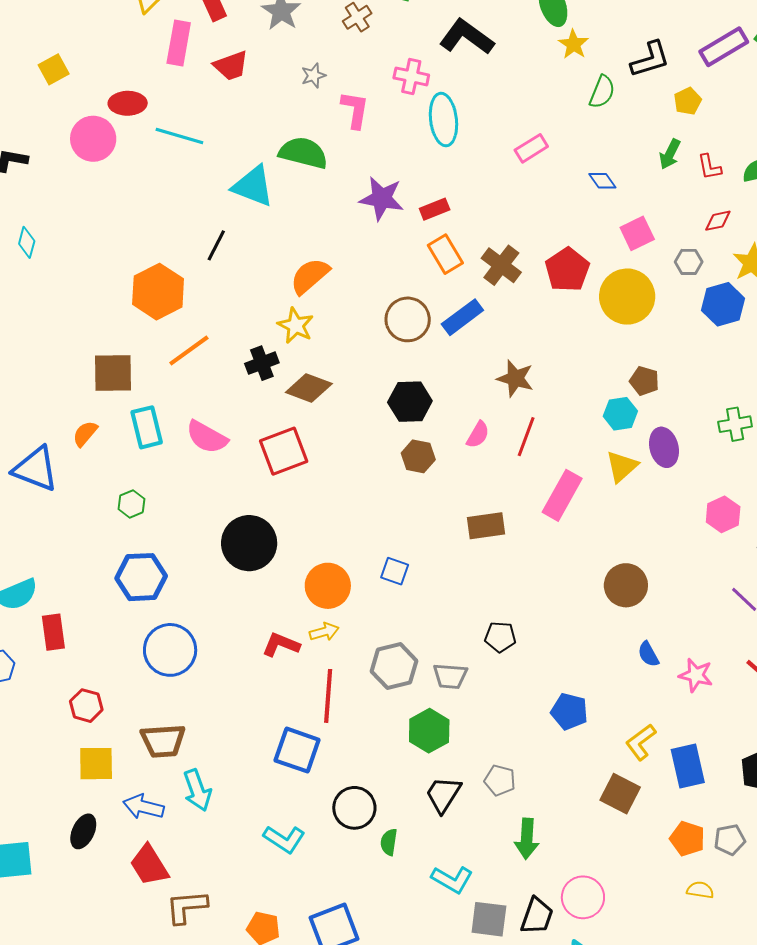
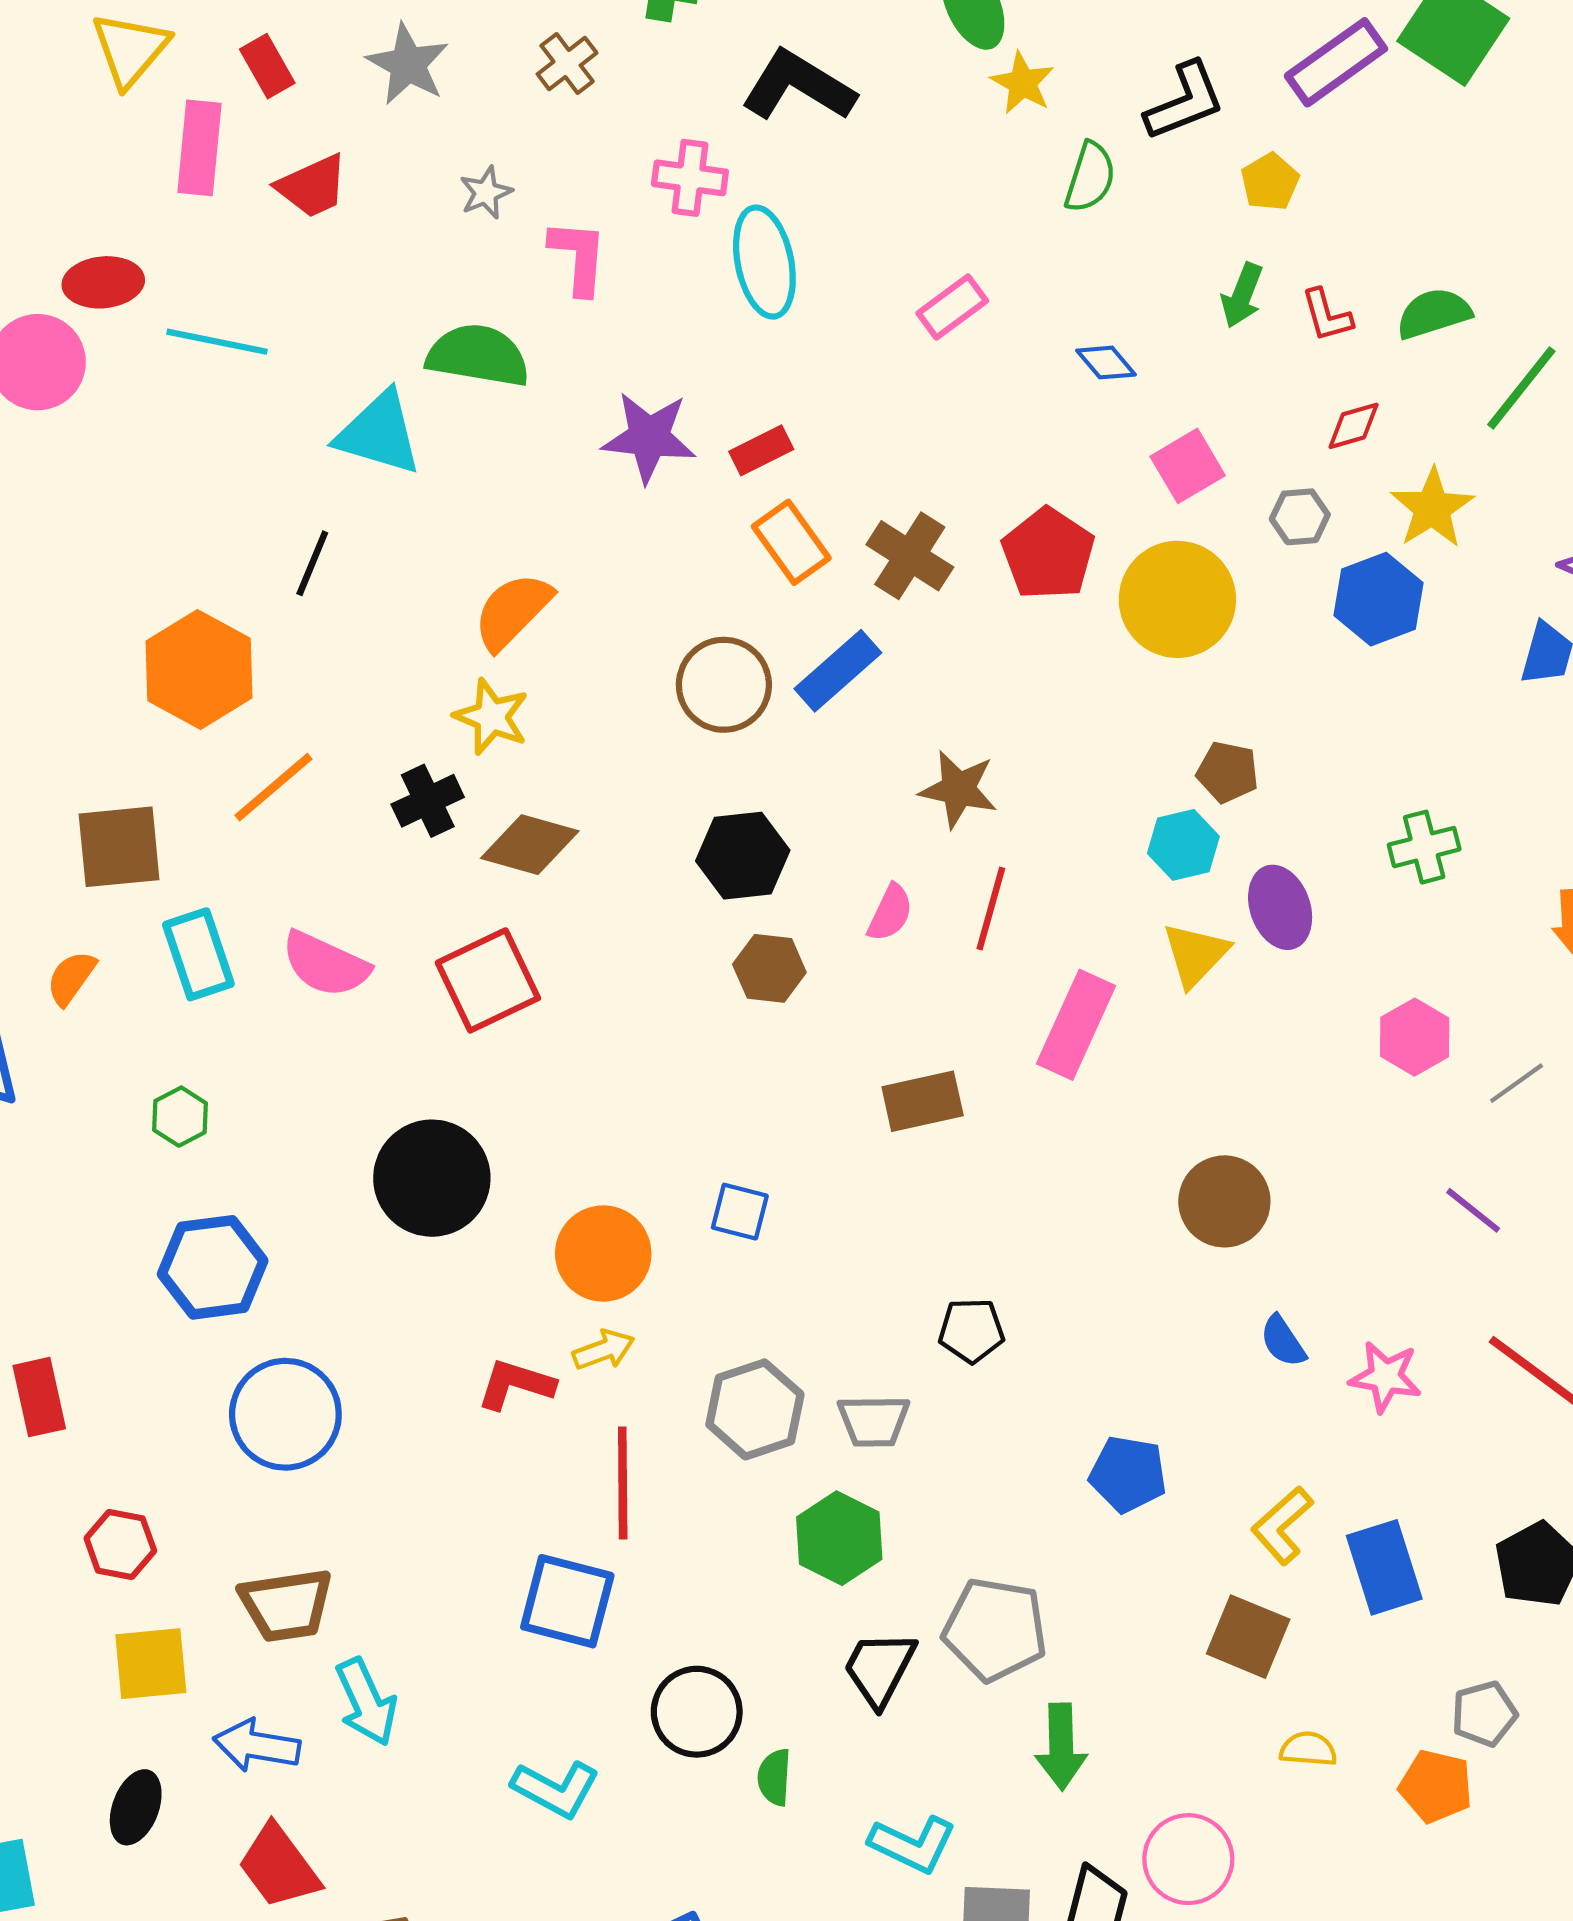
gray pentagon: (500, 780) -> (995, 1629), size x1.6
orange pentagon: (687, 839) -> (1436, 1786), moved
yellow semicircle: (700, 890) -> (1308, 1749), moved

